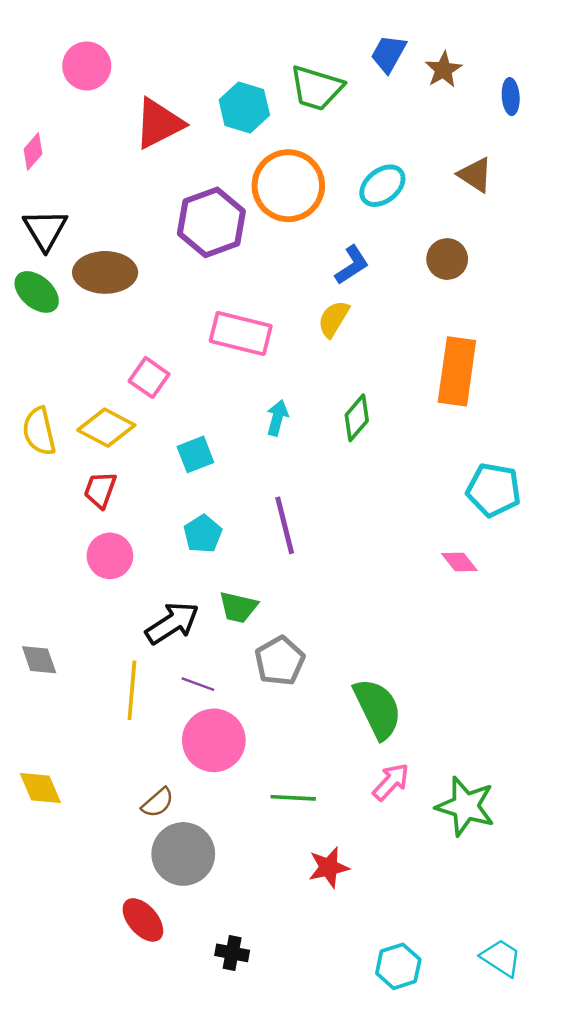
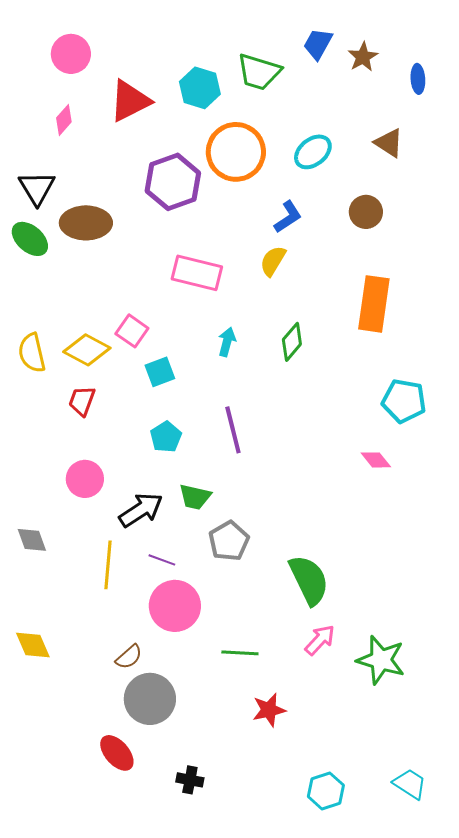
pink diamond: (33, 151) -> (64, 120), moved
pink square: (149, 378) -> (132, 331), moved
pink circle: (110, 556) -> (85, 479), moved

